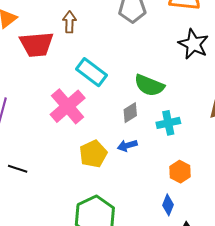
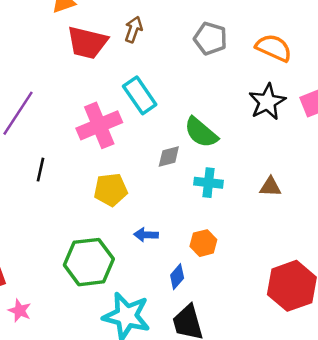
blue arrow: (127, 145) -> (146, 235), moved
black line: (18, 169) -> (40, 170), moved, turned 66

